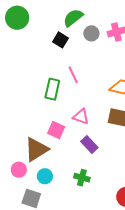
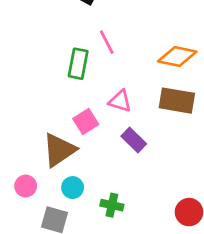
pink square: (56, 130) -> (86, 121), turned 36
pink circle: (19, 170) -> (26, 186), moved
green cross: (82, 178) -> (112, 205), moved

